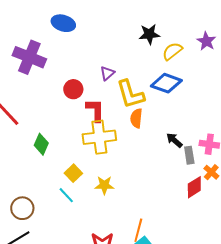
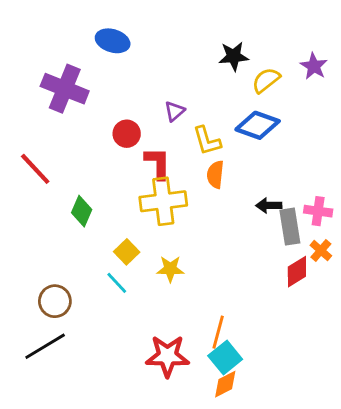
yellow L-shape: (130, 94) -> (207, 141), size x0.7
black arrow: (174, 140) -> (269, 205), turned -42
gray rectangle: (189, 155) -> (290, 227), size x1.4

